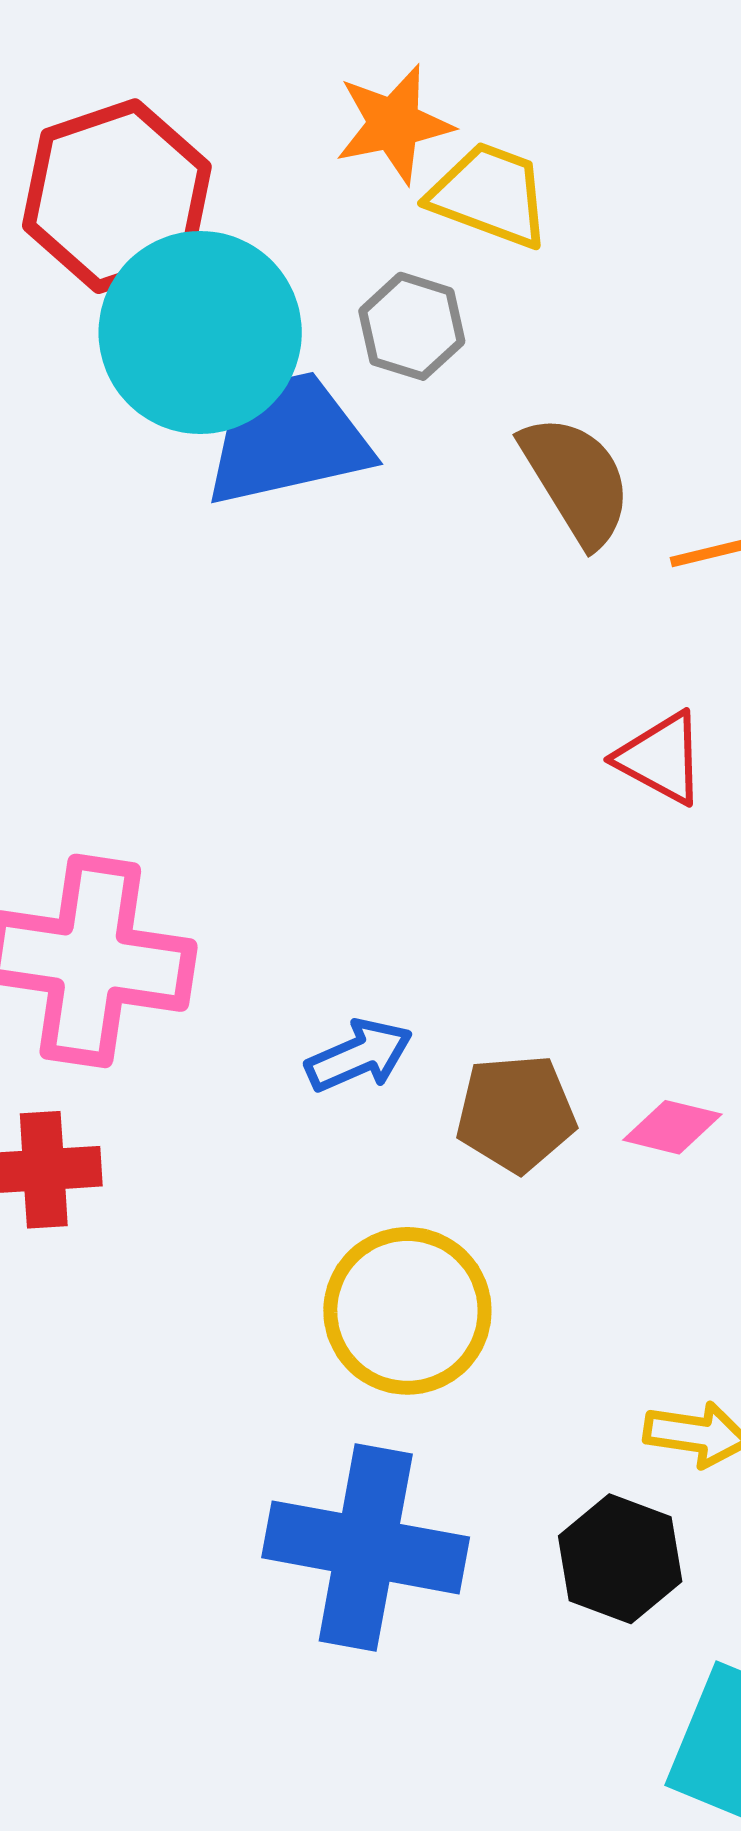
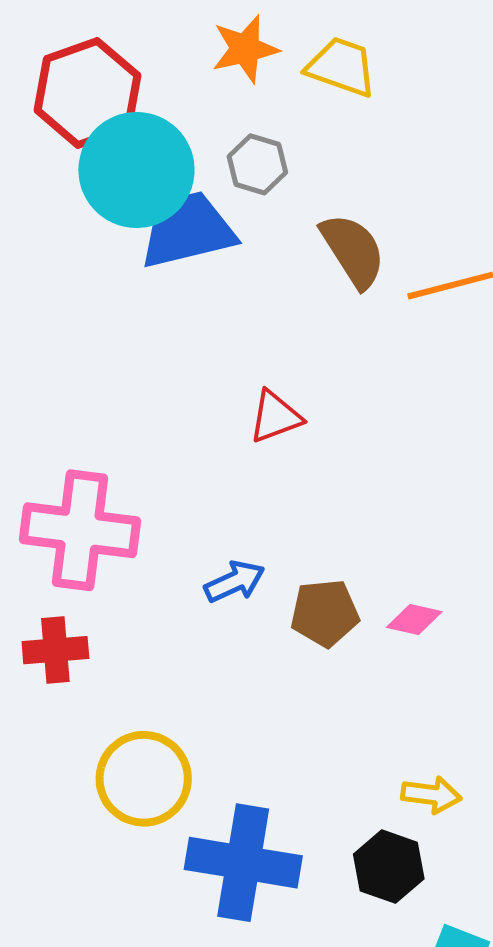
yellow trapezoid: (490, 195) -> (341, 67), moved
red triangle: (661, 758) -> (275, 417), moved, turned -48
yellow circle: (407, 1311) -> (144, 779), moved

